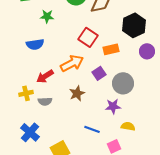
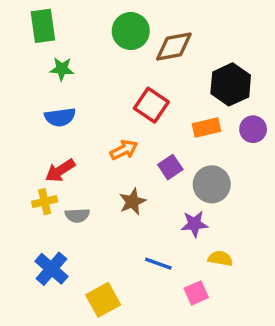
green star: (47, 16) -> (62, 69), moved
orange rectangle: (111, 49) -> (207, 127), moved
orange arrow: (72, 63) -> (124, 150), size x0.7
red arrow: (45, 76) -> (60, 171), moved

